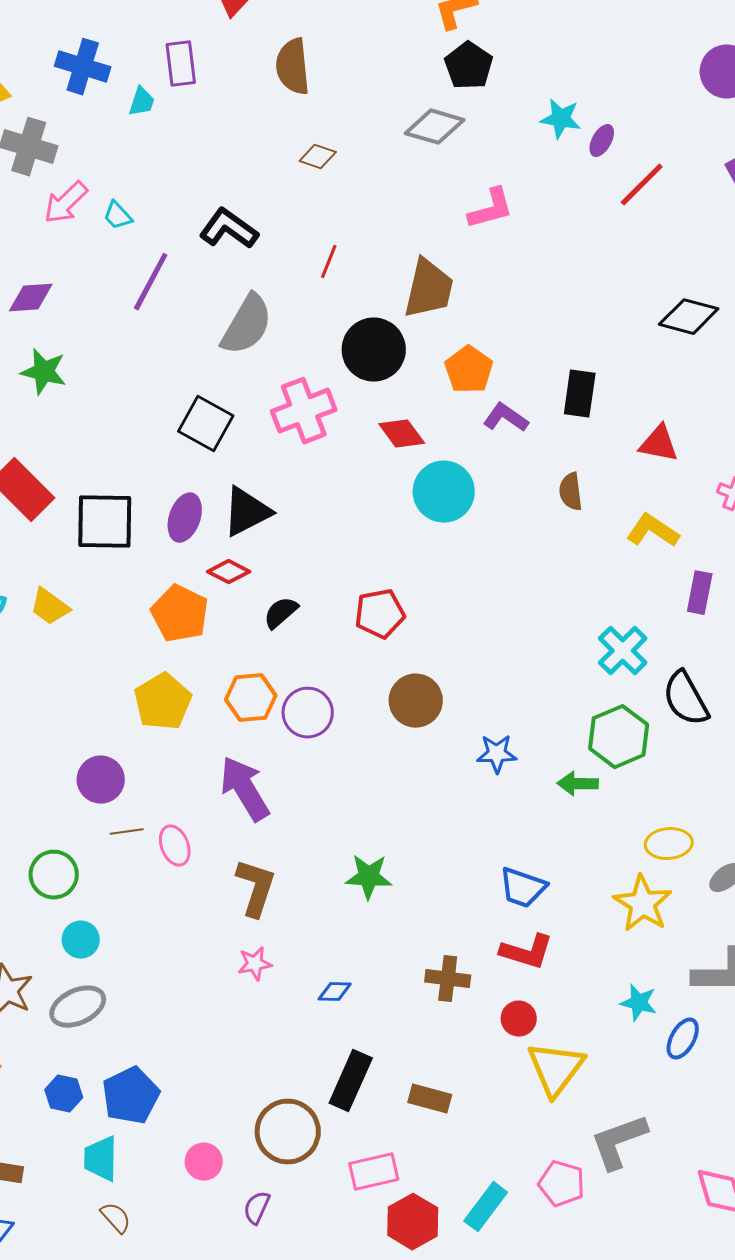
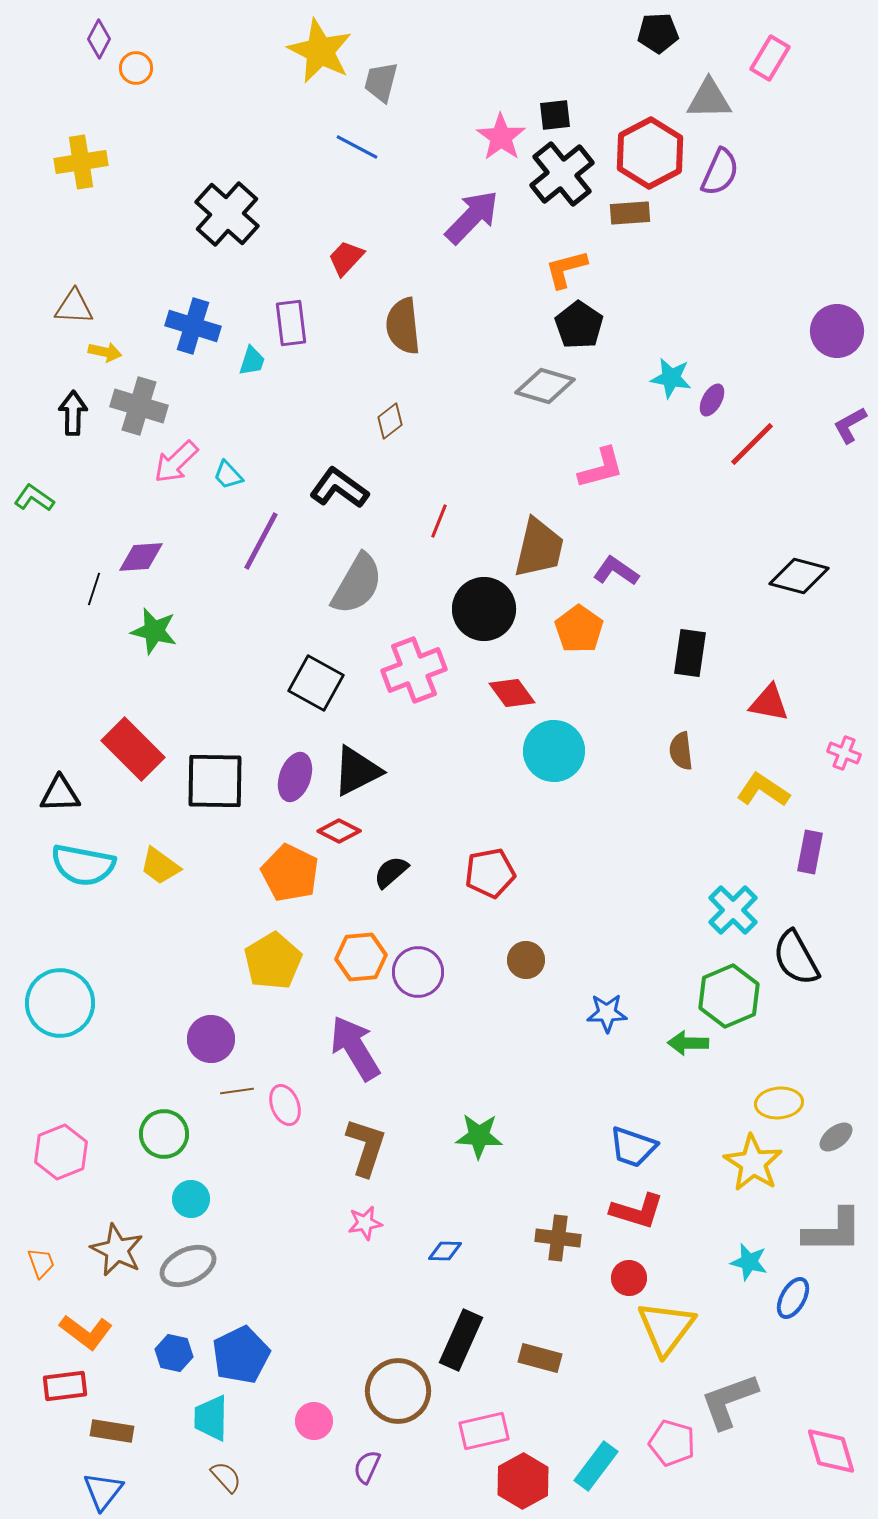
brown diamond: (318, 157) -> (390, 421), moved, turned -57
purple L-shape: (506, 418) -> (616, 571), moved
brown circle: (416, 701) -> (526, 960), size x0.7

